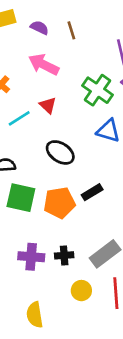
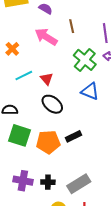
brown line: (71, 30) -> (72, 26), moved
red triangle: (48, 105) -> (47, 79), moved

